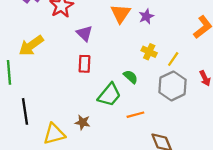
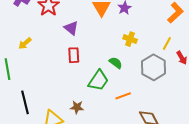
yellow arrow: (31, 45) -> (25, 43), size x0.6
yellow line: (173, 59) -> (167, 44), moved

